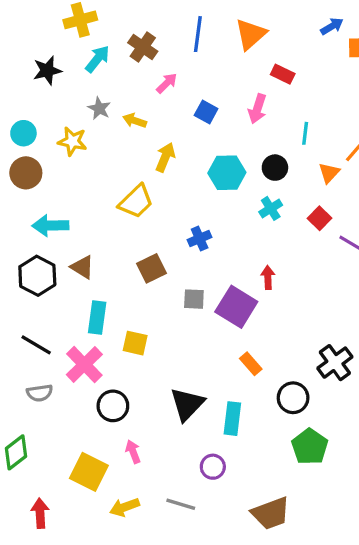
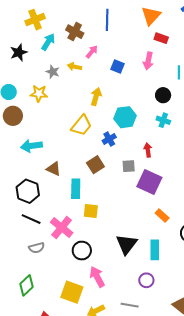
orange triangle: (251, 34) -> (151, 16), moved
yellow arrow: (135, 121) -> (74, 67), moved
cyan hexagon: (227, 173) -> (125, 117), moved
cyan cross: (271, 208) -> (163, 120), turned -32
blue cross: (200, 238) -> (109, 139), moved
black hexagon: (37, 276) -> (28, 191), moved
red arrow: (268, 278) -> (148, 150), moved
gray square: (194, 299) -> (129, 166), moved
cyan rectangle: (97, 318) -> (76, 189), moved
pink arrow: (133, 452) -> (97, 277), size x1.5

